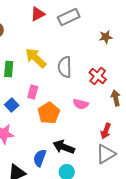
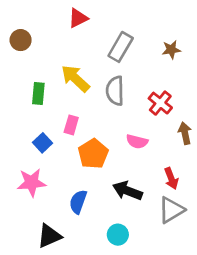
gray rectangle: (69, 17) -> (121, 47), moved, turned -35
red arrow: (106, 131) -> (171, 178), turned -42
black arrow: (64, 147) -> (127, 191), moved
blue semicircle: (40, 158) -> (78, 202), moved

